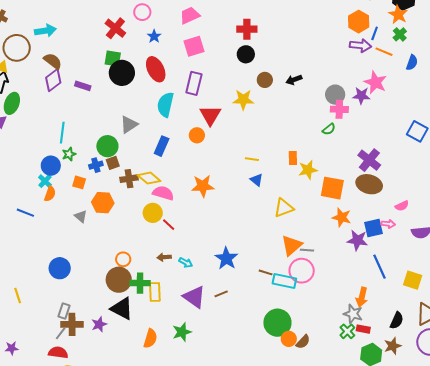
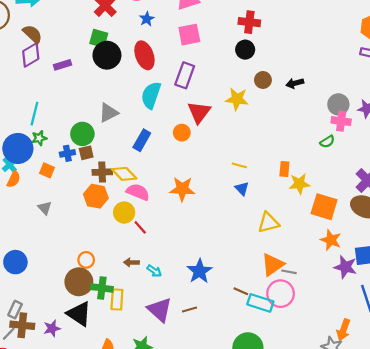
purple rectangle: (83, 86) -> (62, 65), turned -42
blue circle: (51, 166) -> (18, 148), size x1.4
orange hexagon: (103, 203) -> (96, 196), moved

